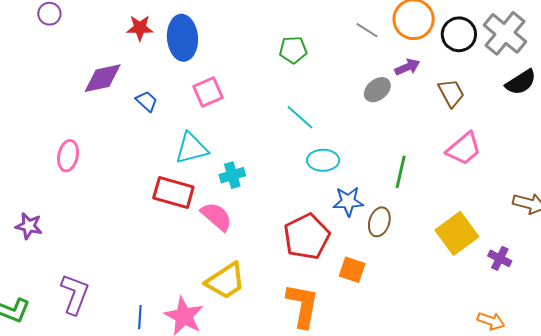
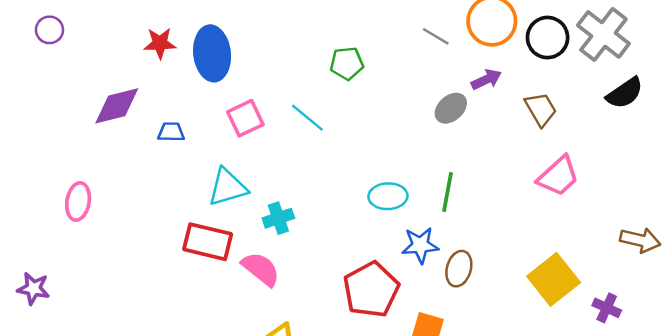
blue trapezoid: (147, 101) -> (171, 132), turned -40
cyan line: (300, 117) -> (307, 118), moved
green line: (401, 172) -> (448, 192), moved

